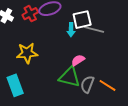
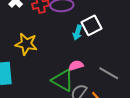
white square: (82, 20) -> (91, 25), turned -30
gray line: (94, 29) -> (109, 73), moved

